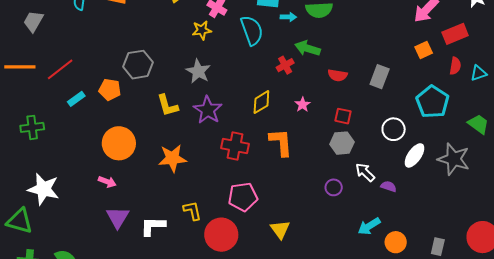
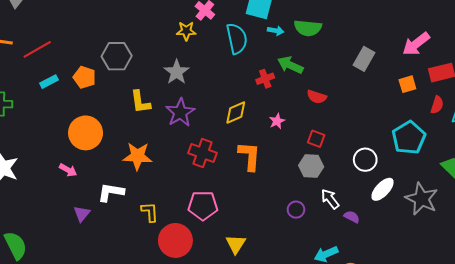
gray rectangle: (380, 77) -> (364, 59), moved
purple triangle: (118, 217) -> (82, 214), moved, size x0.7
white L-shape: (153, 226) -> (111, 192), moved

